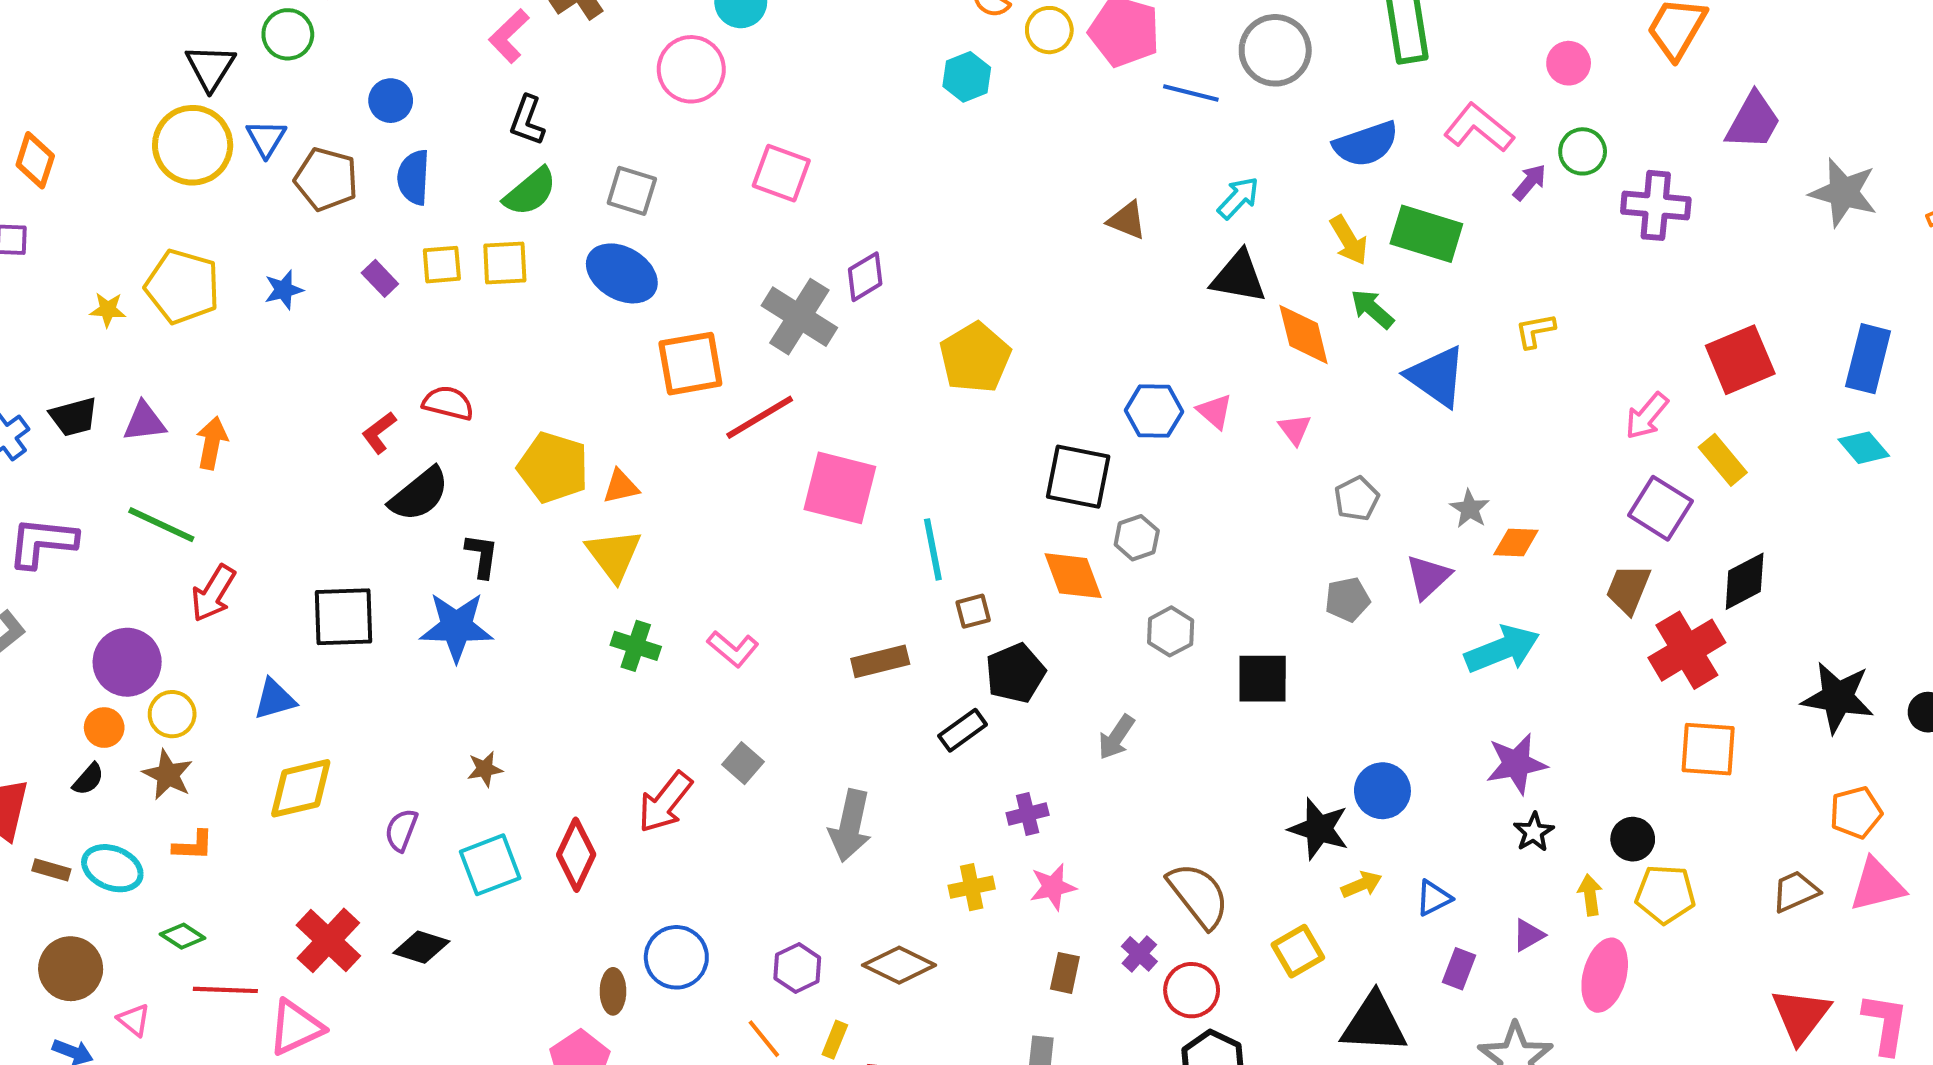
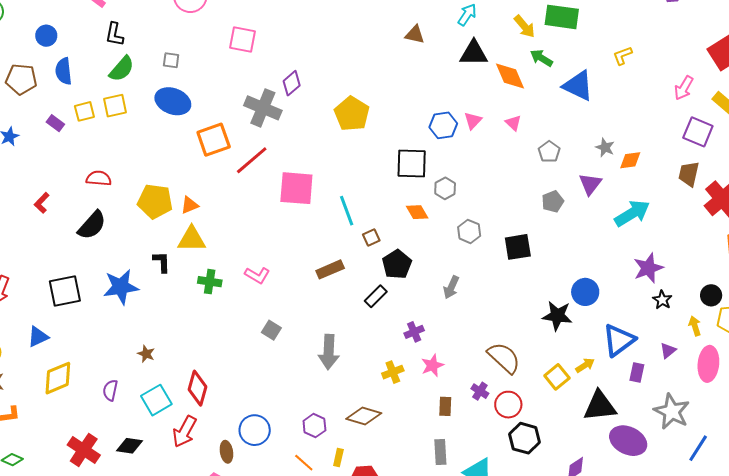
gray square: (632, 191) -> (171, 60), size x0.7
pink triangle: (1215, 411) -> (473, 121), turned 42
red L-shape: (379, 433) -> (42, 203), moved
yellow triangle: (614, 555) -> (192, 239), turned -44
black L-shape: (482, 556) -> (162, 262), moved
orange diamond: (1073, 576) -> (417, 212), size x0.7
brown star: (485, 769) -> (146, 354), turned -30
red arrow: (665, 802) -> (184, 432), moved
yellow arrow: (1362, 885) -> (585, 365), moved
blue triangle: (1434, 898) -> (619, 340), size x1.8

